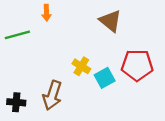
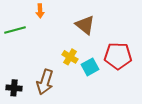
brown triangle: (110, 21) -> (85, 25), moved

